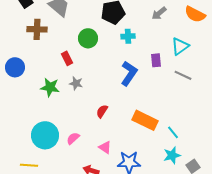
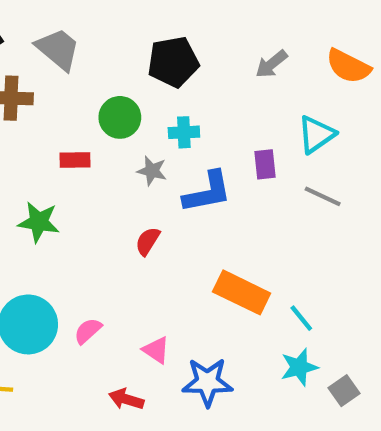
cyan cross: (128, 36) -> (184, 132), moved
red rectangle: (67, 58) -> (75, 160), turned -64
blue L-shape: (129, 73) -> (207, 192), turned 45
gray star: (76, 83) -> (152, 171), moved
red semicircle: (102, 111) -> (148, 241), moved

